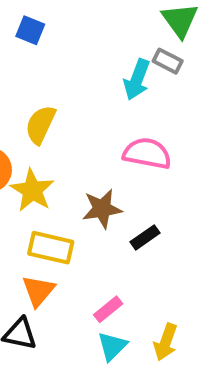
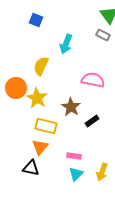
cyan arrow: (137, 80) -> (66, 44), moved
brown star: (102, 209) -> (71, 107), turned -30
pink rectangle: (108, 309) -> (74, 156), turned 48

